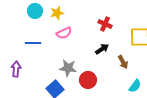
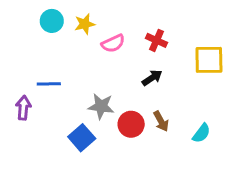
pink semicircle: (64, 33) -> (113, 43), moved
blue line: (33, 43) -> (49, 84), moved
brown arrow: (123, 62) -> (161, 121), moved

